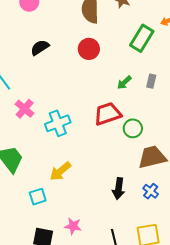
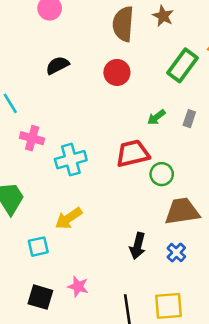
pink cross: (25, 109) -> (32, 138), turned -30

